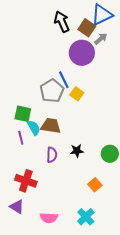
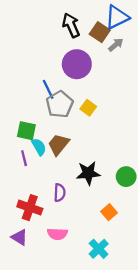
purple circle: (82, 53) -> (77, 64), moved
blue line: (64, 80) -> (48, 89), moved
brown trapezoid: (51, 126) -> (58, 144), turned -60
black star: (77, 151) -> (88, 173), size x1.5
purple semicircle: (52, 155) -> (60, 193), moved
pink semicircle: (49, 218) -> (57, 234), moved

